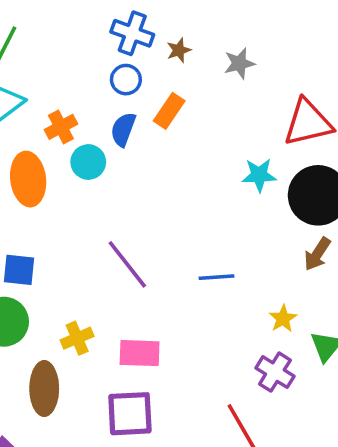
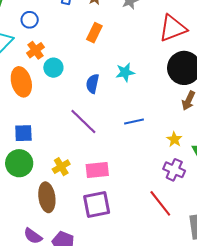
blue circle: (126, 80) -> (30, 20), moved
blue semicircle: (123, 129) -> (92, 84), moved
cyan star: (259, 175) -> (125, 72), moved

